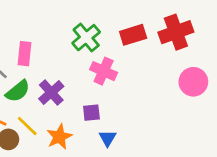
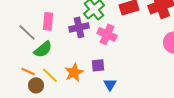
purple cross: (51, 92) -> (79, 27), moved, turned 30
orange star: (59, 137) -> (74, 72), moved

